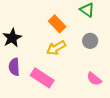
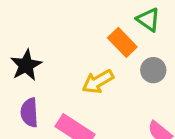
orange rectangle: (57, 24) -> (122, 42), moved

